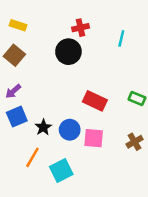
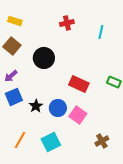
black circle: (68, 52) -> (44, 58), moved
pink square: (94, 138) -> (78, 115), turned 30
brown cross: (135, 142) -> (102, 141), moved
orange line: (32, 157) -> (20, 140), moved

